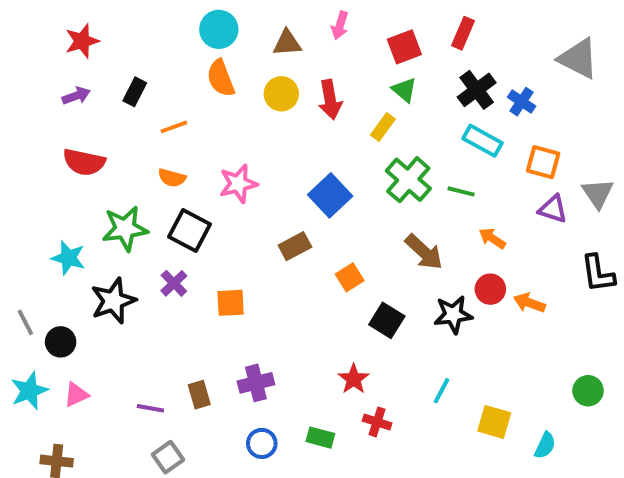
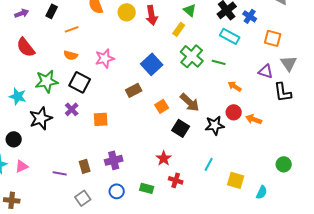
red semicircle: (84, 162) -> (26, 47), turned 40
orange square: (543, 162) -> (273, 38), moved
brown arrow: (424, 252) -> (190, 102), moved
black L-shape: (598, 273) -> (283, 92), moved
gray square: (168, 457) -> (83, 198), moved

